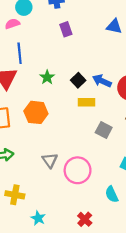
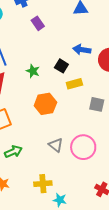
blue arrow: (102, 81) -> (82, 50), moved
orange hexagon: (36, 112) -> (45, 104), moved
yellow cross: (15, 195) -> (43, 184), moved

